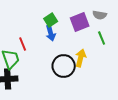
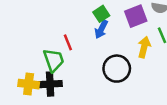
blue arrow: (51, 33) -> (101, 29), turned 42
yellow arrow: (81, 58) -> (144, 47), moved

